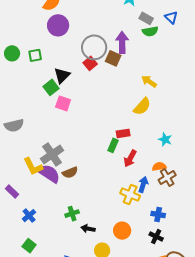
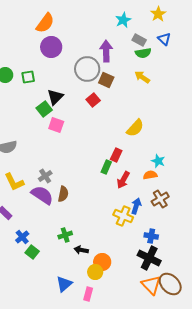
purple arrow: (122, 42) -> (106, 51), moved
red square: (90, 63) -> (93, 100), moved
yellow arrow: (149, 81) -> (142, 77), moved
red rectangle: (123, 133) -> (116, 155), turned -56
gray cross: (52, 154) -> (45, 176), size x0.6
yellow L-shape: (33, 166) -> (14, 182), moved
orange semicircle: (159, 166) -> (150, 175), moved
brown semicircle: (70, 172) -> (63, 194), turned -56
orange circle: (122, 231) -> (102, 262), moved
black cross: (156, 237) -> (149, 258), size x1.6
green square: (29, 246) -> (32, 252), moved

